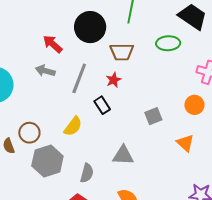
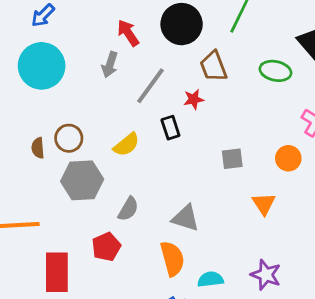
brown trapezoid: (122, 52) -> (214, 66), turned 55
gray arrow: (45, 71) -> (110, 65), turned -102
gray triangle: (123, 155) -> (185, 218), moved

